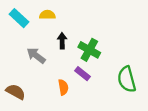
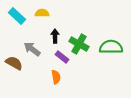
purple rectangle: (82, 74) -> (62, 57), moved
green semicircle: (127, 79) -> (111, 47), moved, turned 105
brown semicircle: (16, 92) -> (14, 63), moved

